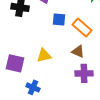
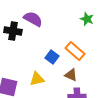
blue square: (59, 19) -> (52, 57), moved, turned 32

